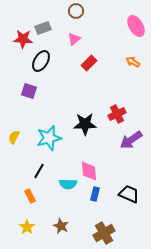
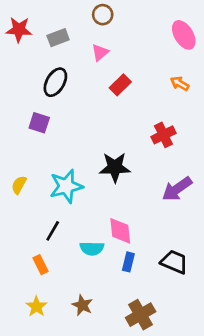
red star: (23, 39) -> (19, 29), moved
red cross: (117, 114) -> (163, 135), moved

